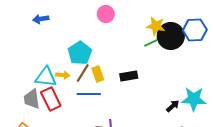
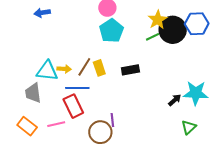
yellow star: (156, 26) -> (158, 20), turned 30
cyan pentagon: (80, 53) -> (111, 31), moved
blue line: (89, 94) -> (77, 88), moved
red rectangle: (51, 99) -> (73, 106), moved

